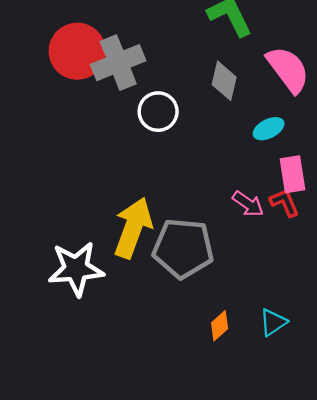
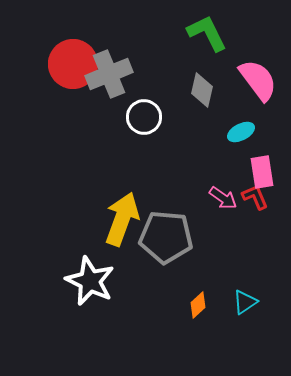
white star: (76, 269) -> (90, 281), moved, turned 30

